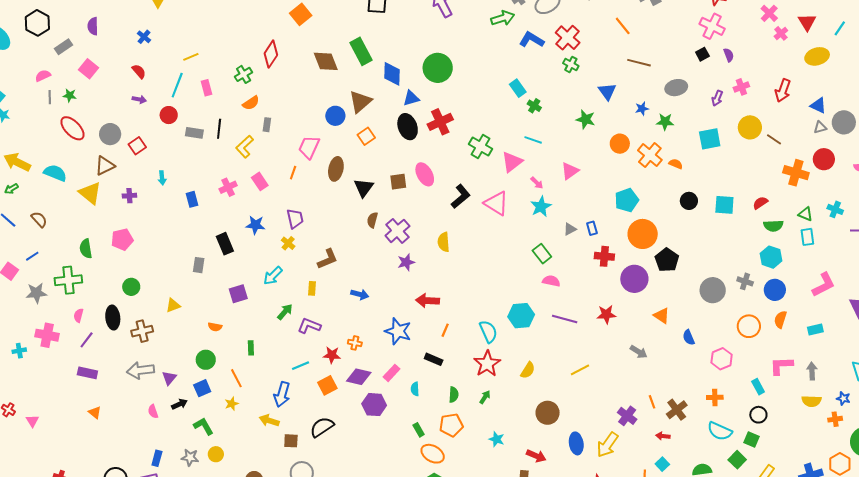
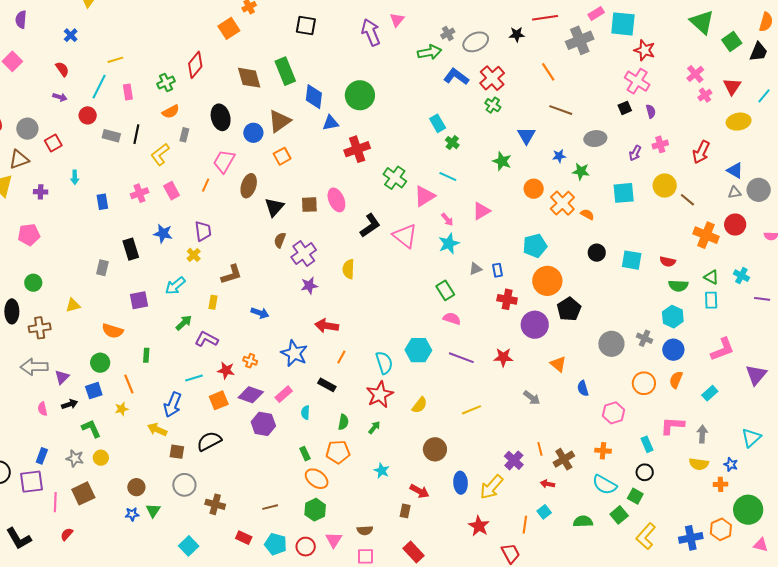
black ellipse: (408, 127) -> (221, 117), moved
red semicircle: (760, 203) -> (668, 262), turned -140
orange semicircle: (215, 327) -> (113, 331), size x1.5
cyan rectangle: (815, 330) -> (710, 393), turned -35

